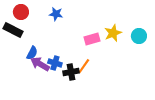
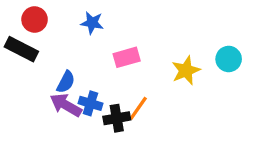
yellow star: (113, 33) -> (186, 70), moved
pink rectangle: (92, 39) -> (127, 57), moved
blue semicircle: (32, 53) -> (66, 82), moved

